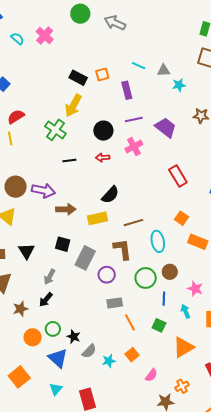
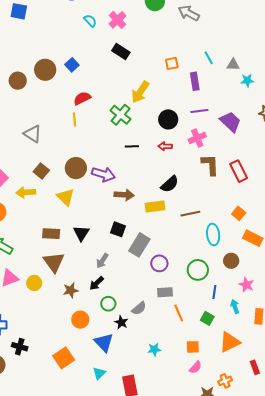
cyan line: (139, 66) -> (209, 58), turned 32
black rectangle: (78, 78) -> (121, 51), moved
brown L-shape: (123, 249) -> (210, 165), moved
brown circle: (170, 272) -> (231, 261), moved
green circle: (53, 329) -> (108, 304), moved
gray semicircle: (89, 351) -> (139, 308), moved
orange square: (132, 355) -> (193, 347), moved, turned 32

